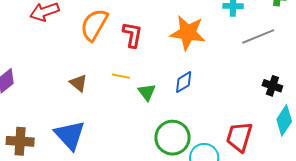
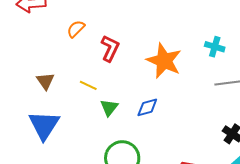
orange semicircle: (94, 25) -> (76, 29), size x0.6
blue triangle: (70, 135) -> (44, 125), moved

